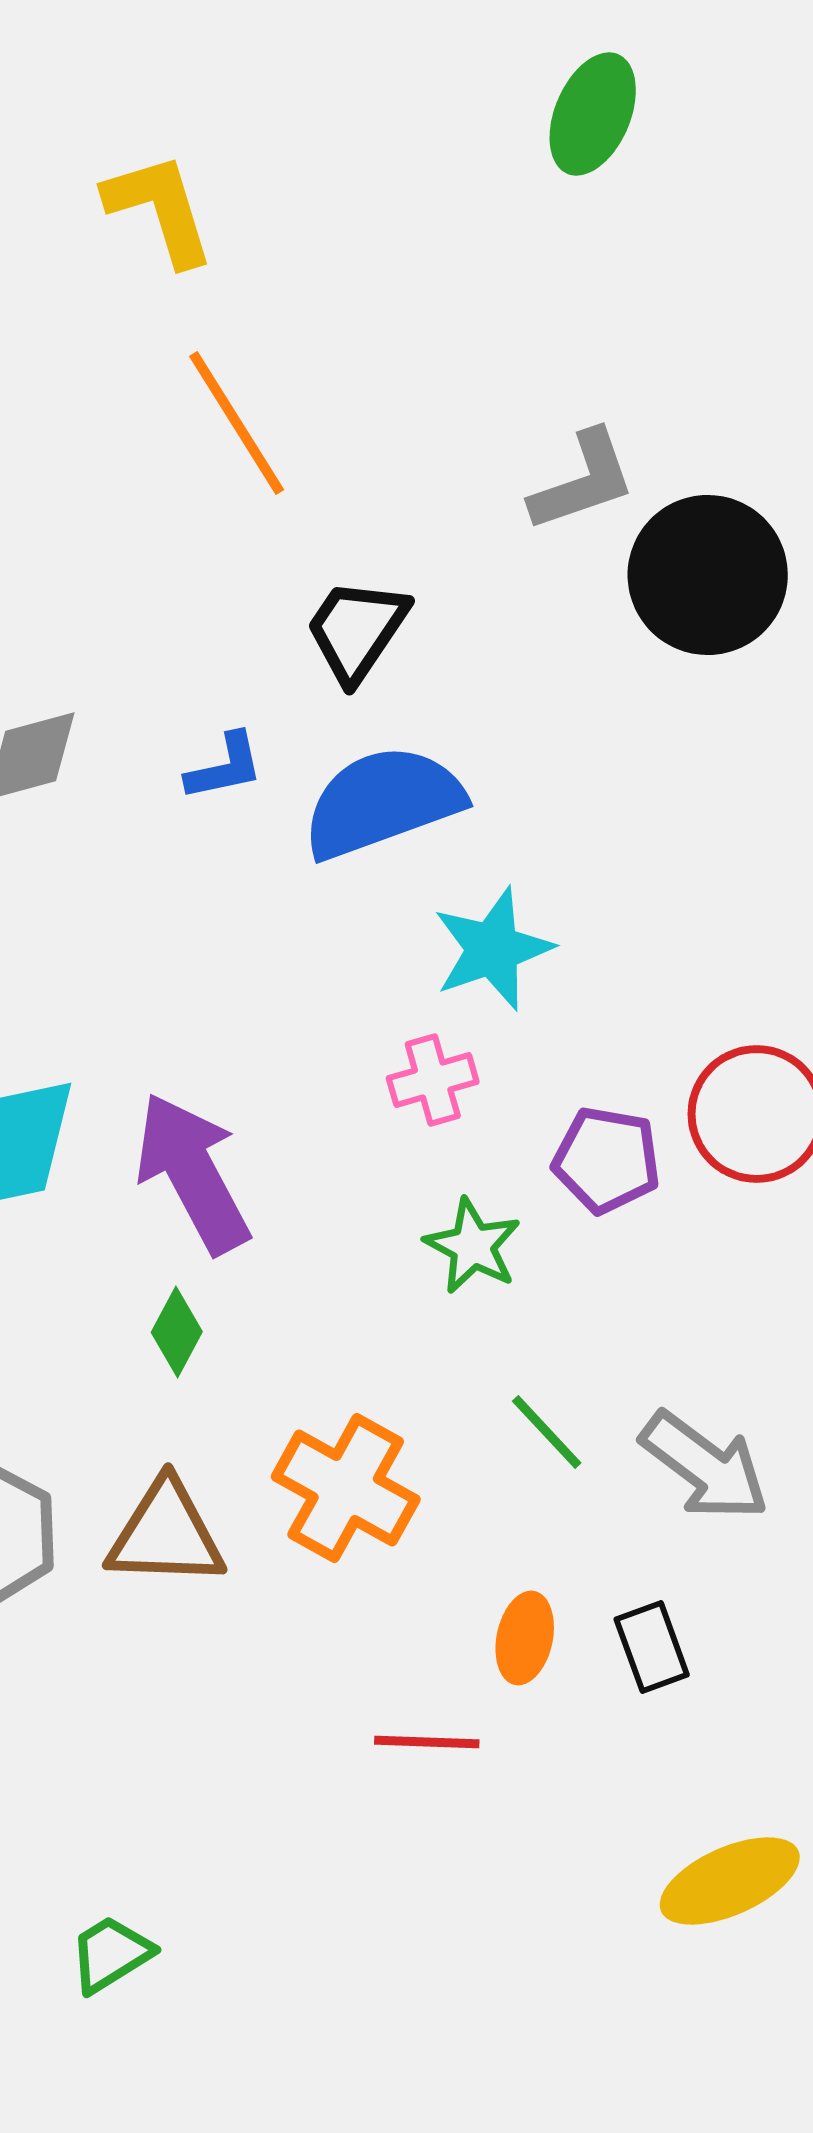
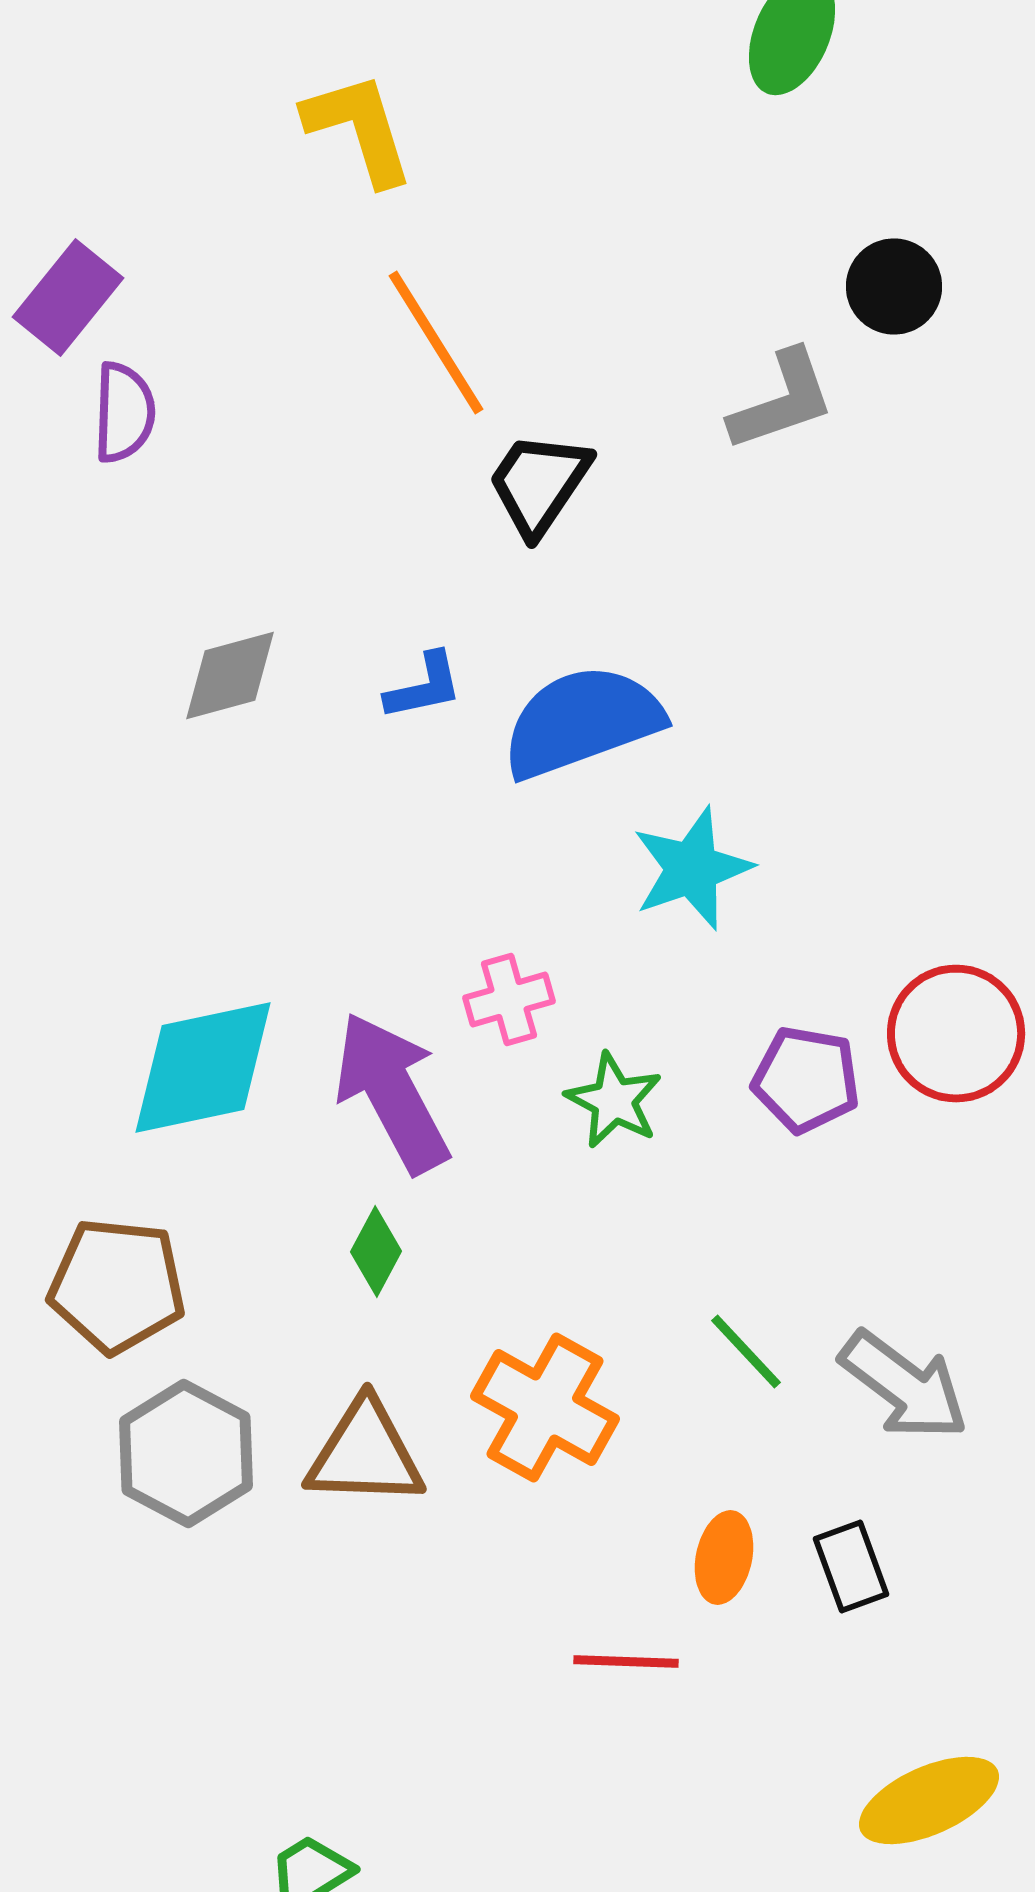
black circle: (708, 575) -> (894, 286), moved, size x0.6
black trapezoid: (357, 630) -> (539, 484), moved
pink cross: (433, 1080) -> (509, 1000), moved
green star: (473, 1246) -> (614, 1100), moved

